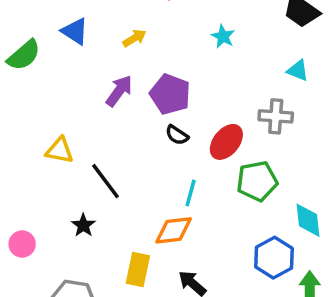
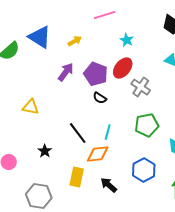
blue triangle: (75, 31) -> (40, 37), size x1.4
gray cross: (276, 116) -> (141, 87), moved, turned 30
red ellipse: (226, 142) -> (123, 68), moved
black line: (106, 181) -> (78, 133), moved
blue hexagon: (274, 258) -> (144, 170), moved

